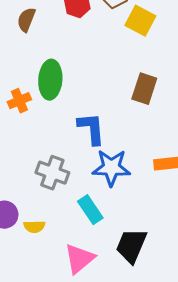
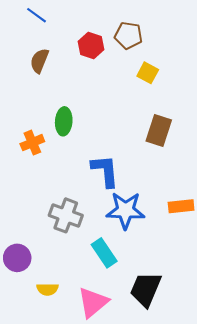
yellow square: (140, 21) -> (148, 73), moved, size x0.7
green ellipse: (50, 80) -> (64, 121), size x0.7
yellow semicircle: (34, 227) -> (48, 289), moved

